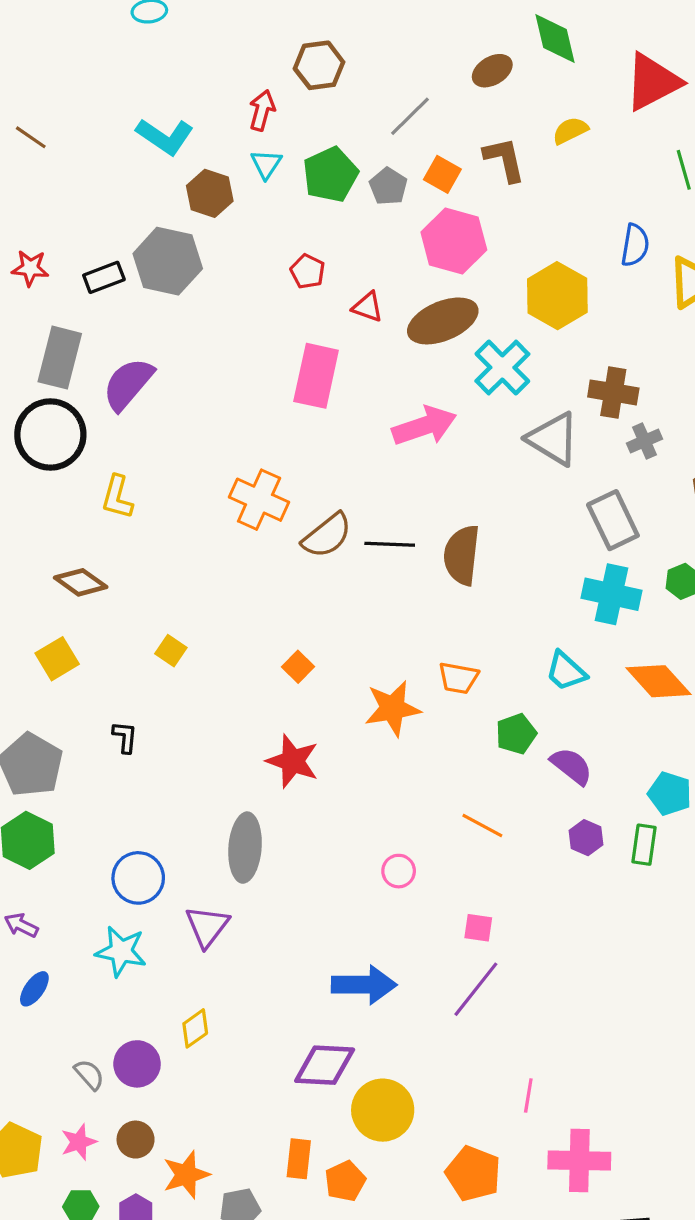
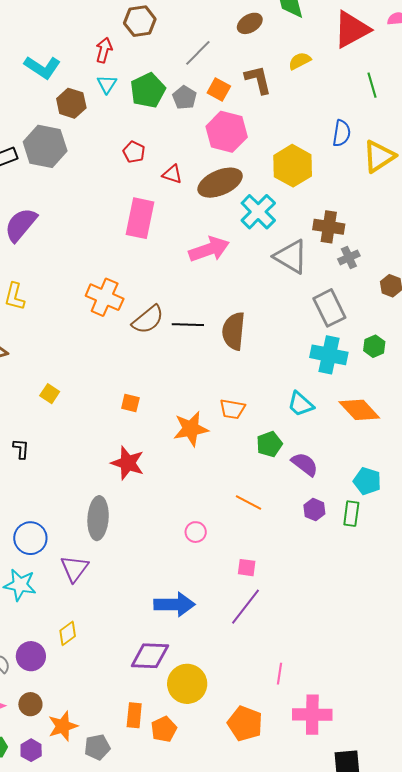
orange square: (298, 667) -> (130, 403), turned -30

